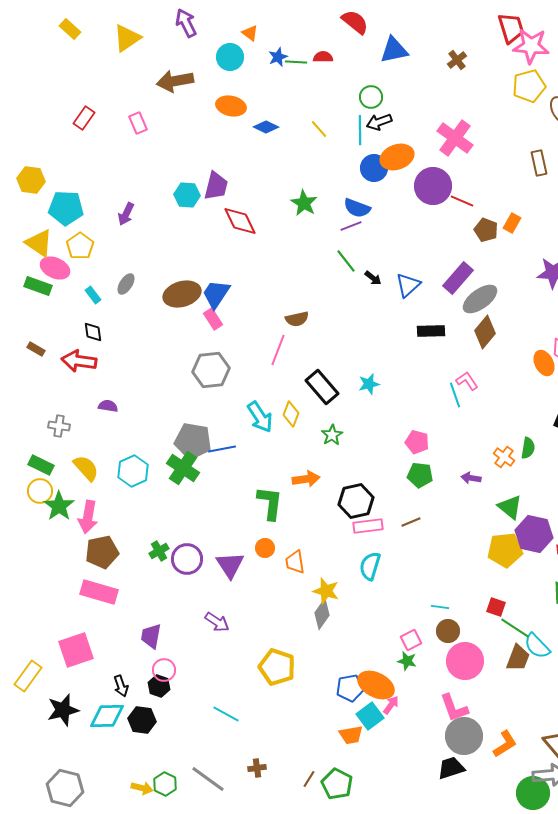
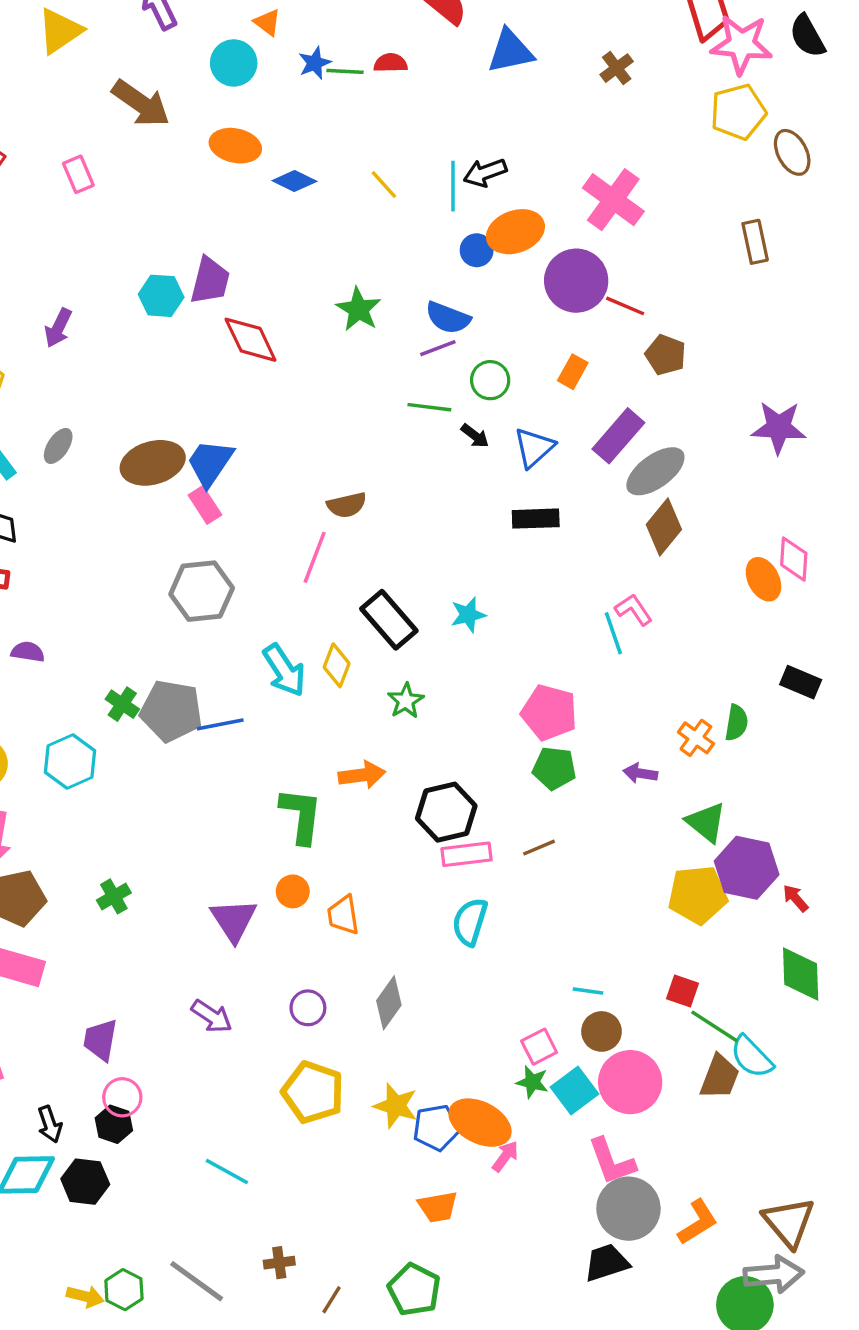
brown arrow: (175, 81) -> (141, 103), turned -135
green circle: (371, 97) -> (490, 380), moved
blue circle: (374, 168) -> (477, 250), size x0.7
orange rectangle: (512, 223) -> (573, 372), moved
green line: (346, 261) -> (429, 407), turned -45
black rectangle: (431, 331) -> (536, 519), moved
pink pentagon: (417, 442) -> (549, 713), size x1.4
green cross: (183, 468) -> (122, 704), moved, size x0.6
purple circle: (187, 559) -> (308, 1008), moved, size x0.7
yellow star: (326, 591) -> (396, 1106), moved
cyan square: (370, 716) -> (574, 1091), moved
brown line: (309, 779) -> (332, 1300), moved

